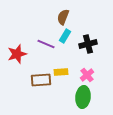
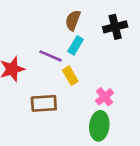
black cross: (88, 44) -> (115, 27), moved
yellow rectangle: (61, 72) -> (70, 76), moved, turned 64

